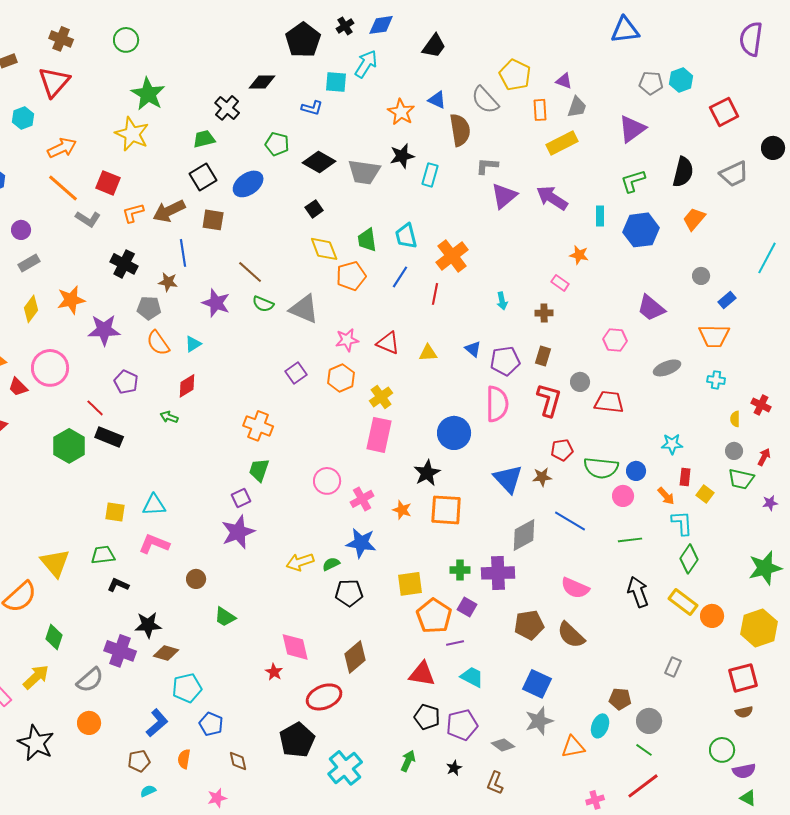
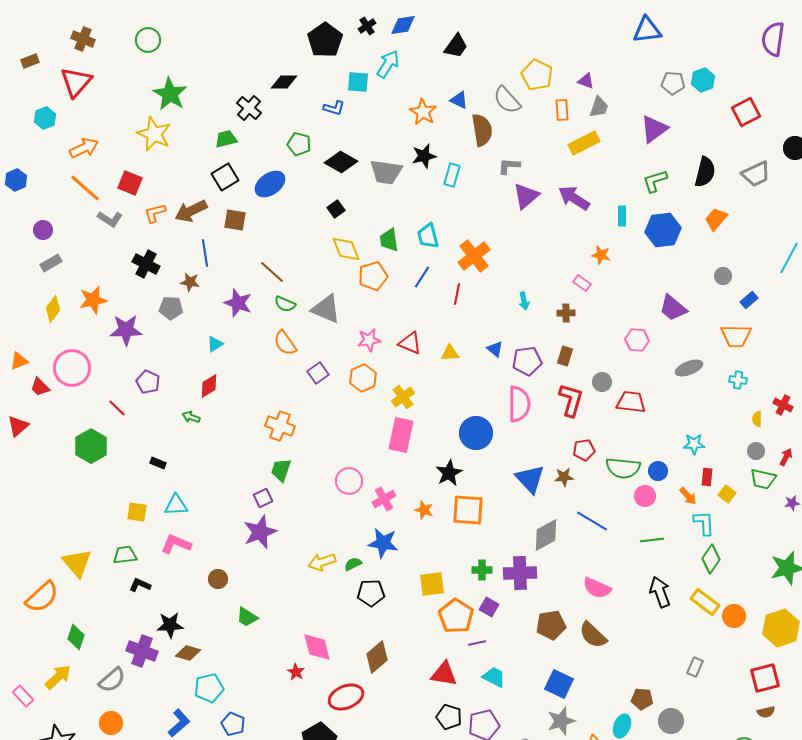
orange semicircle: (158, 343) -> (285, 343), moved
black rectangle: (109, 437) -> (158, 463), moved, size x0.6

